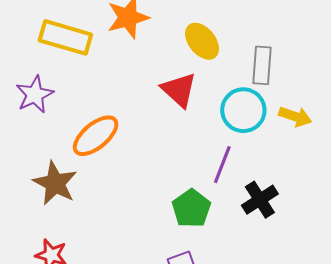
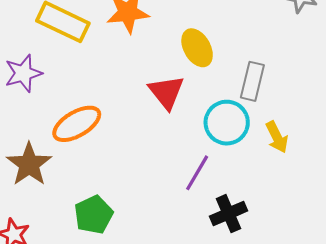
yellow arrow: (295, 116) -> (277, 137), turned 36
green pentagon: (191, 208) -> (94, 215), moved

